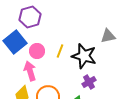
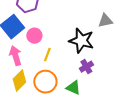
yellow line: (60, 51) -> (47, 55), moved
pink arrow: (30, 71) -> (15, 56), moved

